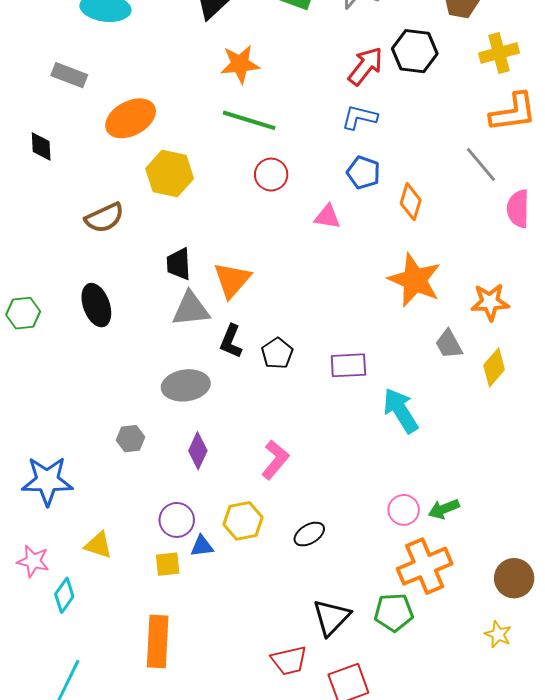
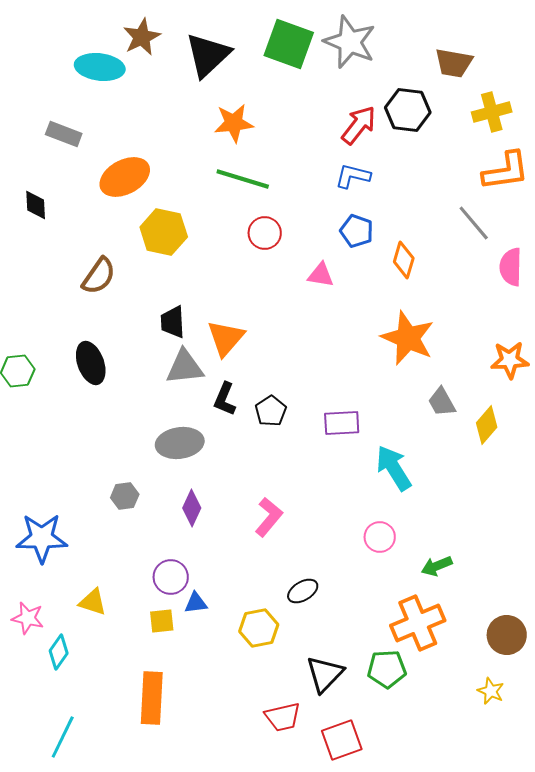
brown semicircle: (104, 218) -> (99, 276), turned -30
orange star: (490, 302) -> (510, 360), moved
pink circle: (404, 510) -> (380, 537), moved
yellow hexagon: (243, 521) -> (259, 628), moved

